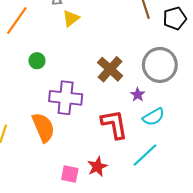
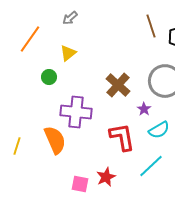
yellow triangle: (71, 18) -> (68, 53), moved

